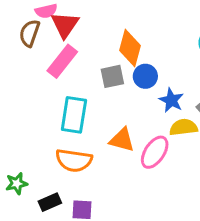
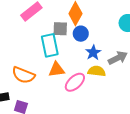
cyan rectangle: (74, 115) -> (50, 45), moved, turned -35
orange triangle: (122, 140) -> (57, 70), turned -36

